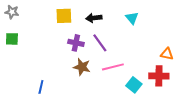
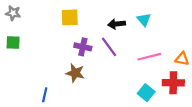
black arrow: (94, 18) -> (117, 24), moved
brown star: (82, 67) -> (75, 73), moved
pink line: (113, 67) -> (149, 57), moved

